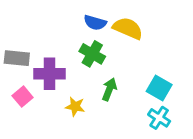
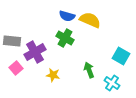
purple cross: (50, 74) -> (35, 52), turned -30
cyan square: (159, 88) -> (121, 56), moved
green arrow: (109, 89) -> (89, 70), moved, turned -42

